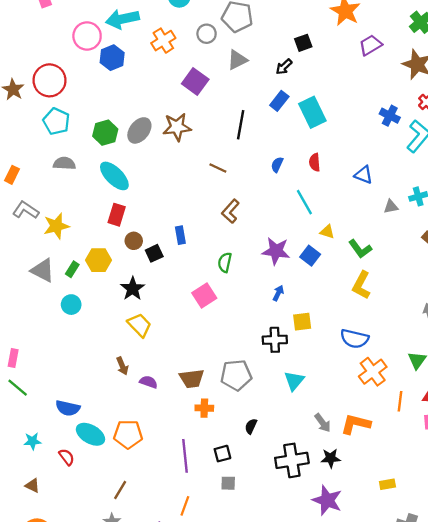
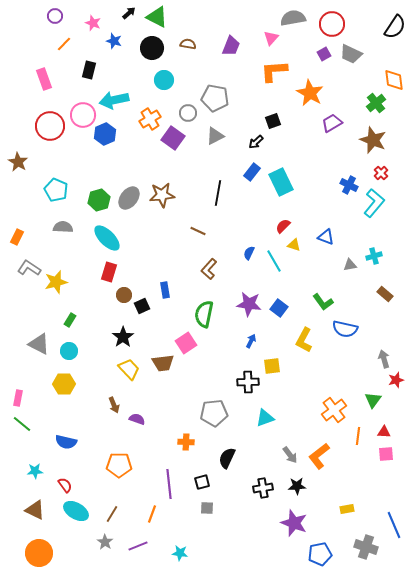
red circle: (50, 80) -> (50, 126), moved
purple square: (195, 82) -> (173, 138), moved
red semicircle: (315, 162) -> (283, 226), turned 49
blue semicircle: (277, 165) -> (249, 253), moved
yellow triangle: (327, 232) -> (294, 245), moved
yellow hexagon: (98, 260) -> (64, 384), moved
green semicircle: (225, 262) -> (204, 314), size x1.5
gray triangle: (43, 270) -> (39, 344), moved
yellow L-shape: (361, 285) -> (304, 340), moved
blue semicircle: (354, 339) -> (345, 329), moved
brown trapezoid: (192, 378) -> (163, 363), moved
cyan triangle: (294, 381) -> (265, 418), turned 30
orange L-shape: (356, 424) -> (319, 456), turned -52
black semicircle: (251, 426) -> (227, 458), size x1.5
cyan ellipse: (90, 434) -> (76, 511), moved
black cross: (292, 460) -> (263, 488), size x0.7
brown triangle: (32, 485) -> (35, 510), size x1.5
orange line: (185, 506) -> (152, 514), moved

